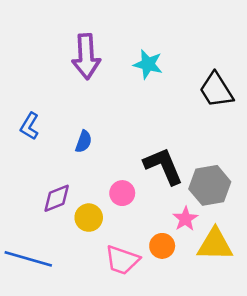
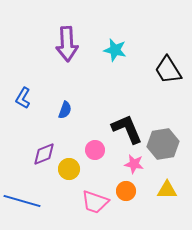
pink star: (185, 219) -> (134, 164), moved, turned -30
yellow triangle: (215, 245) -> (167, 190), size x0.7

